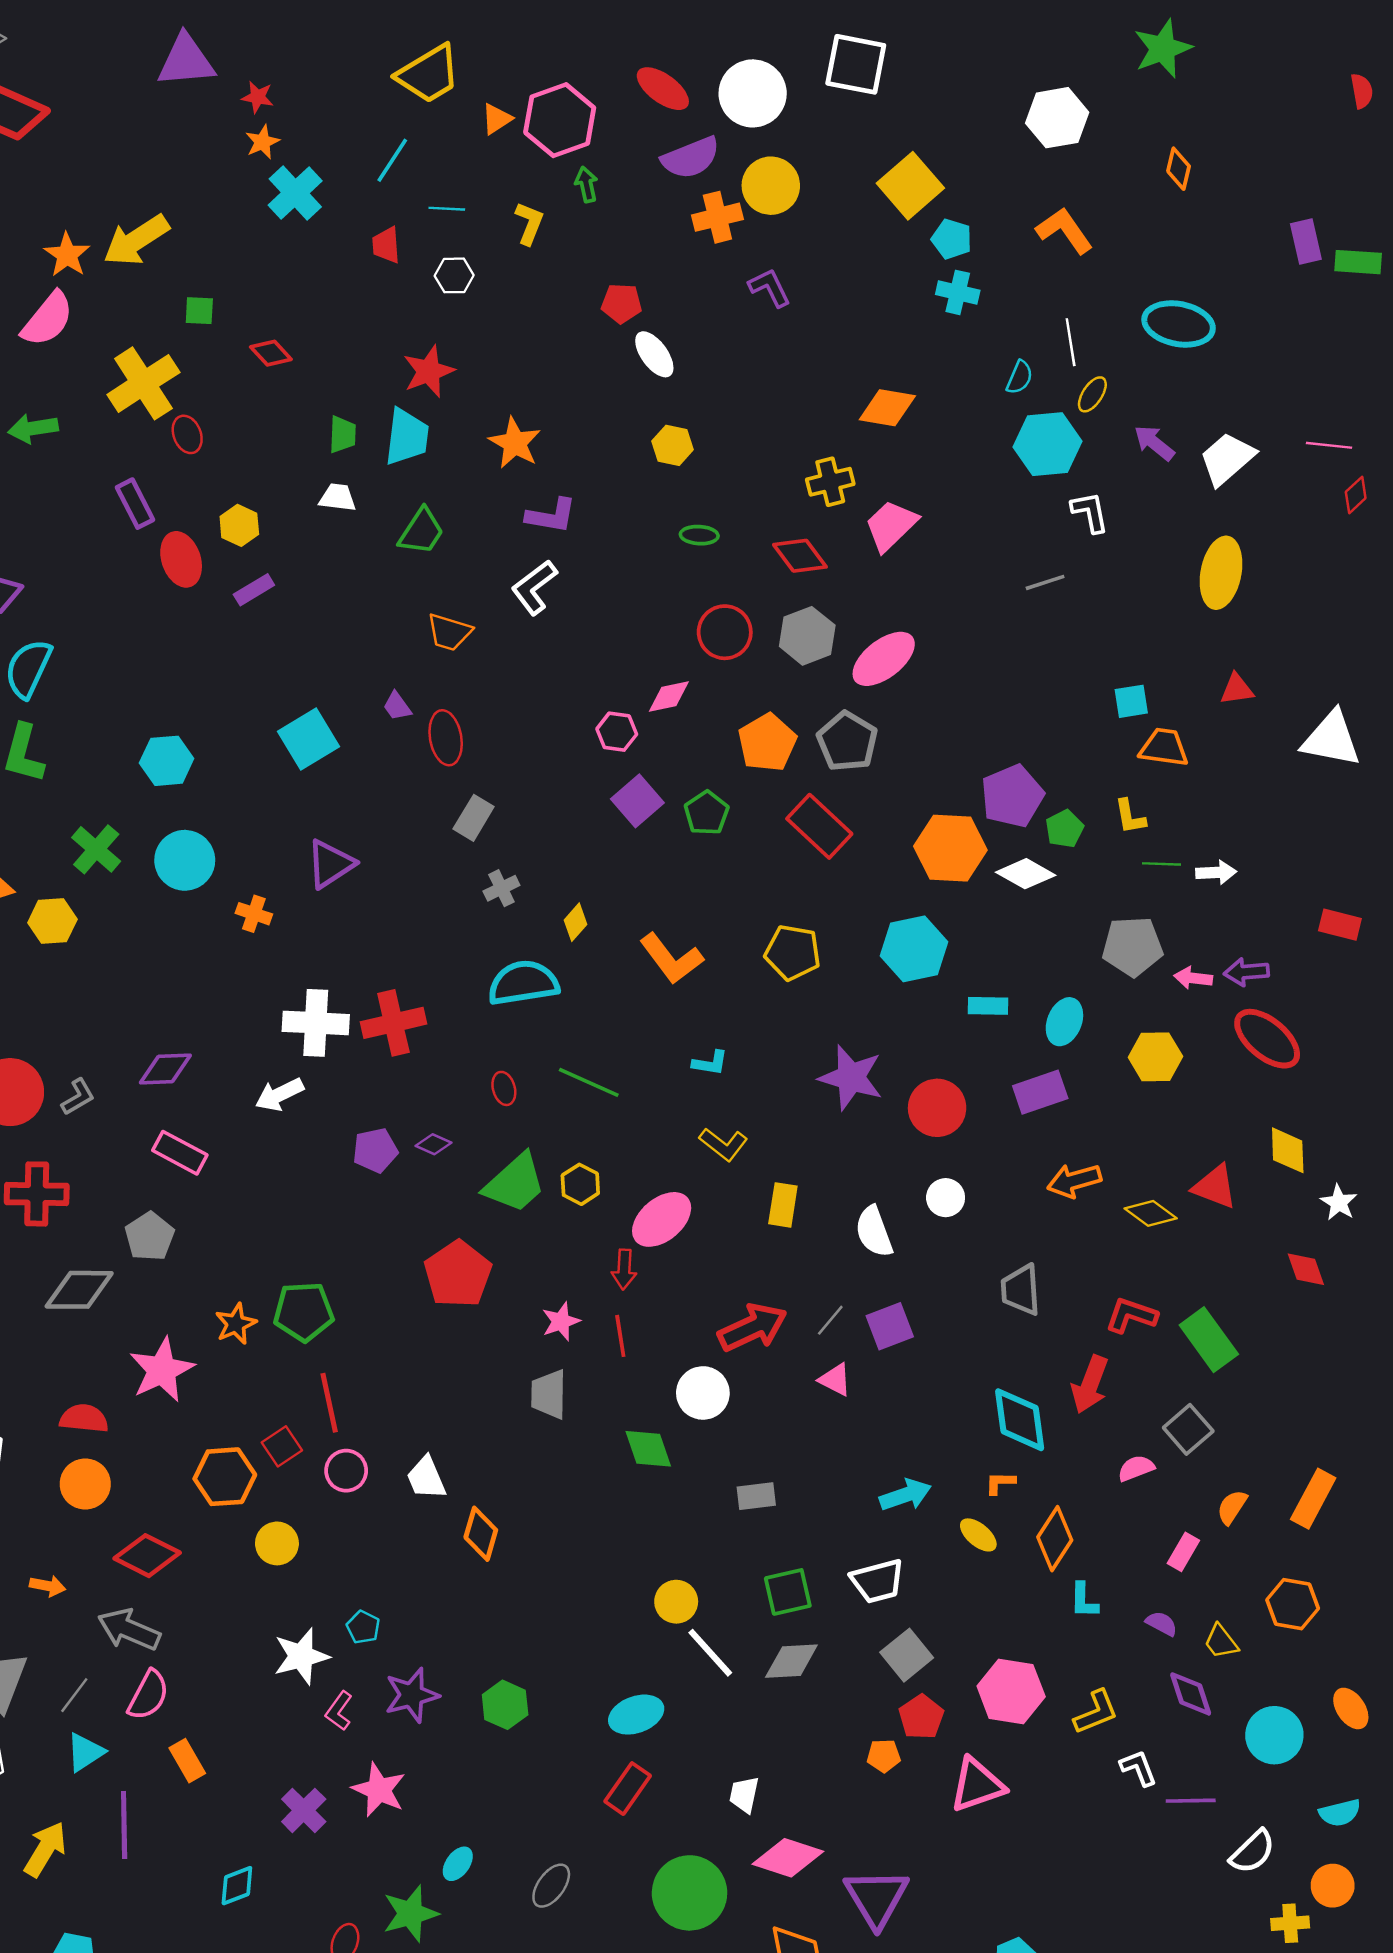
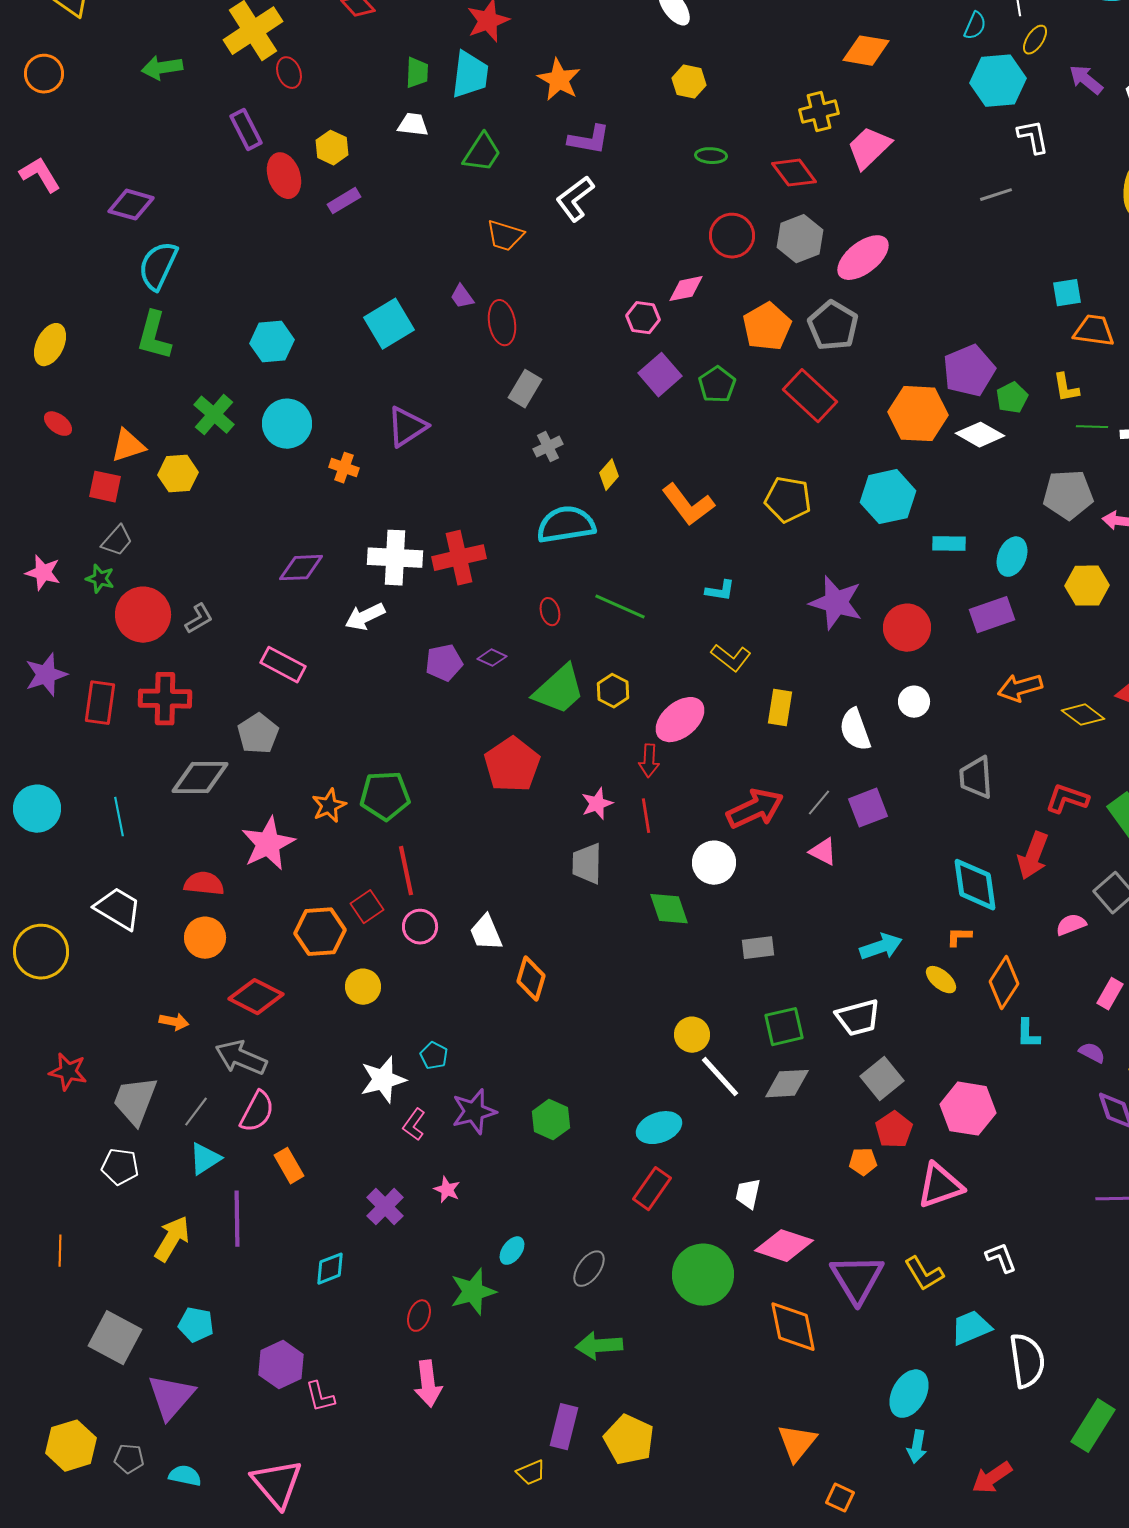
purple diamond: (165, 1069) -> (301, 568), moved
yellow L-shape: (1096, 1712) -> (924, 1274), moved, turned 81
white L-shape: (1138, 1768) -> (1001, 1258), moved
pink star: (379, 1790) -> (447, 1190), size x0.6

